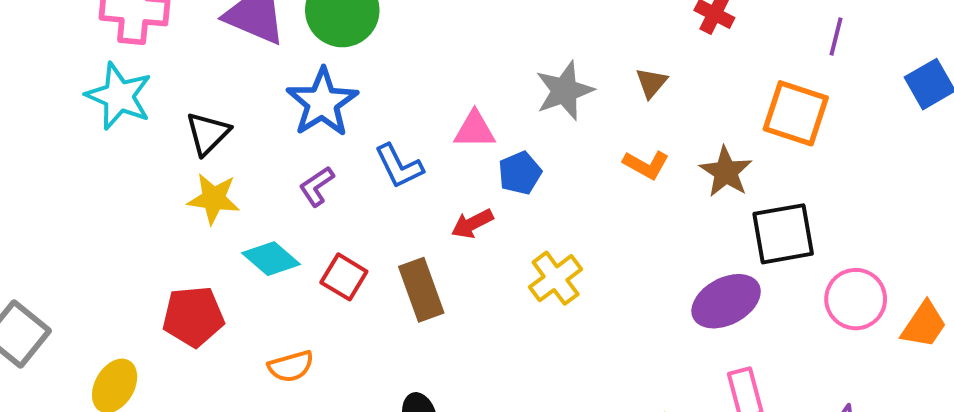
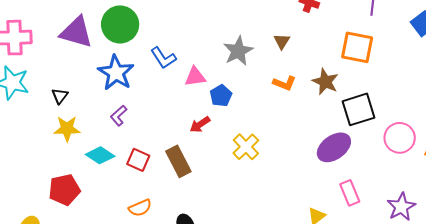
black triangle: (208, 133) -> (60, 96), size x0.7
blue L-shape: (399, 166) -> (163, 58), moved
orange semicircle: (291, 366) -> (140, 208), moved

